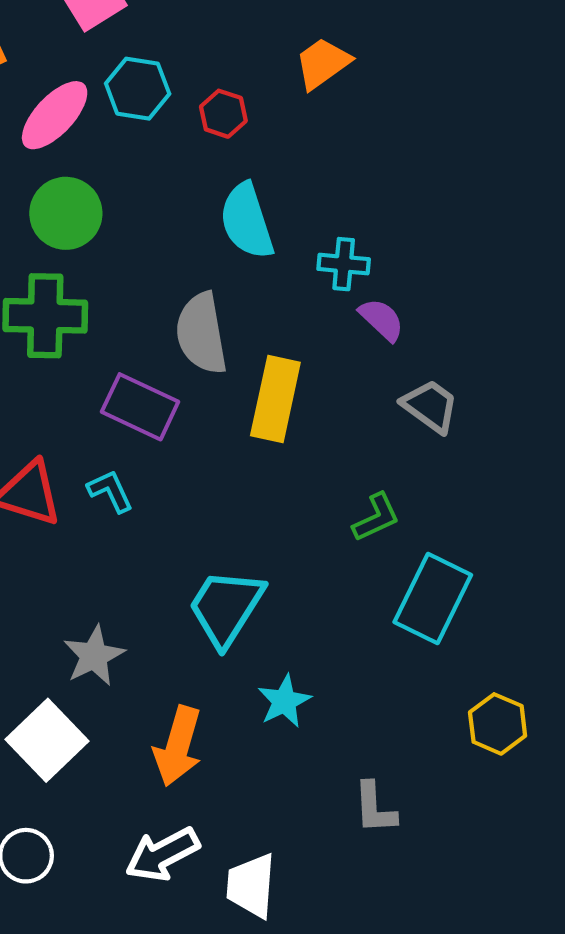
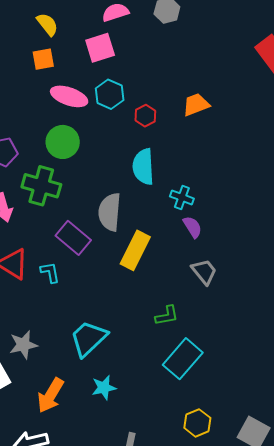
pink ellipse: (55, 115) -> (69, 96), turned 51

